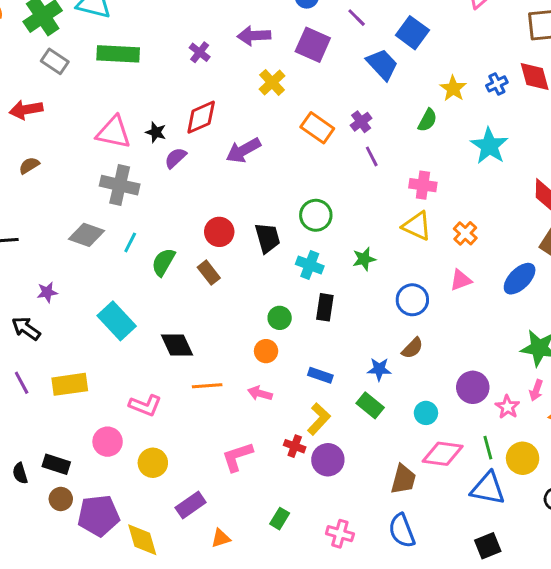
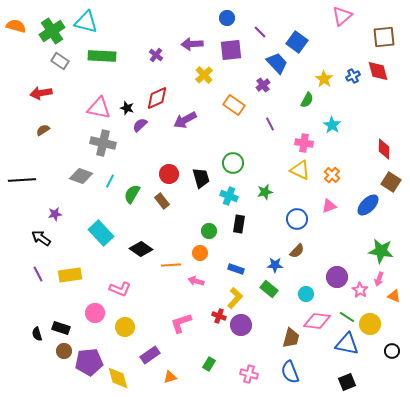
purple square: (313, 45) -> (231, 50), turned -30
purple cross: (361, 122) -> (263, 85), moved
cyan star: (489, 146) -> (332, 125), moved, size x0.7
black diamond: (177, 345) -> (141, 249), turned -30
orange line: (207, 386) -> (171, 265), moved
green line: (488, 448) -> (347, 317), turned -42

